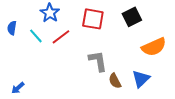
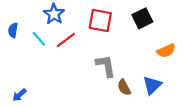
orange semicircle: (154, 47) -> (166, 51), size x0.7

